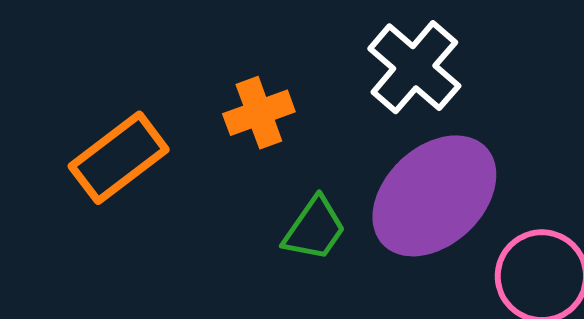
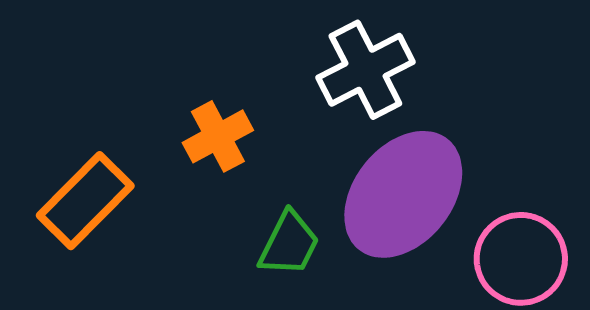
white cross: (414, 67) -> (365, 70), turned 30

